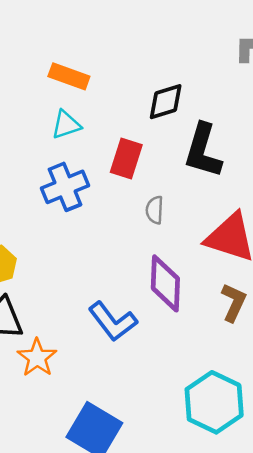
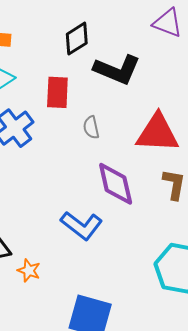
black L-shape: (203, 151) -> (117, 70), turned -69
orange star: (37, 358) -> (29, 271), size x0.7

